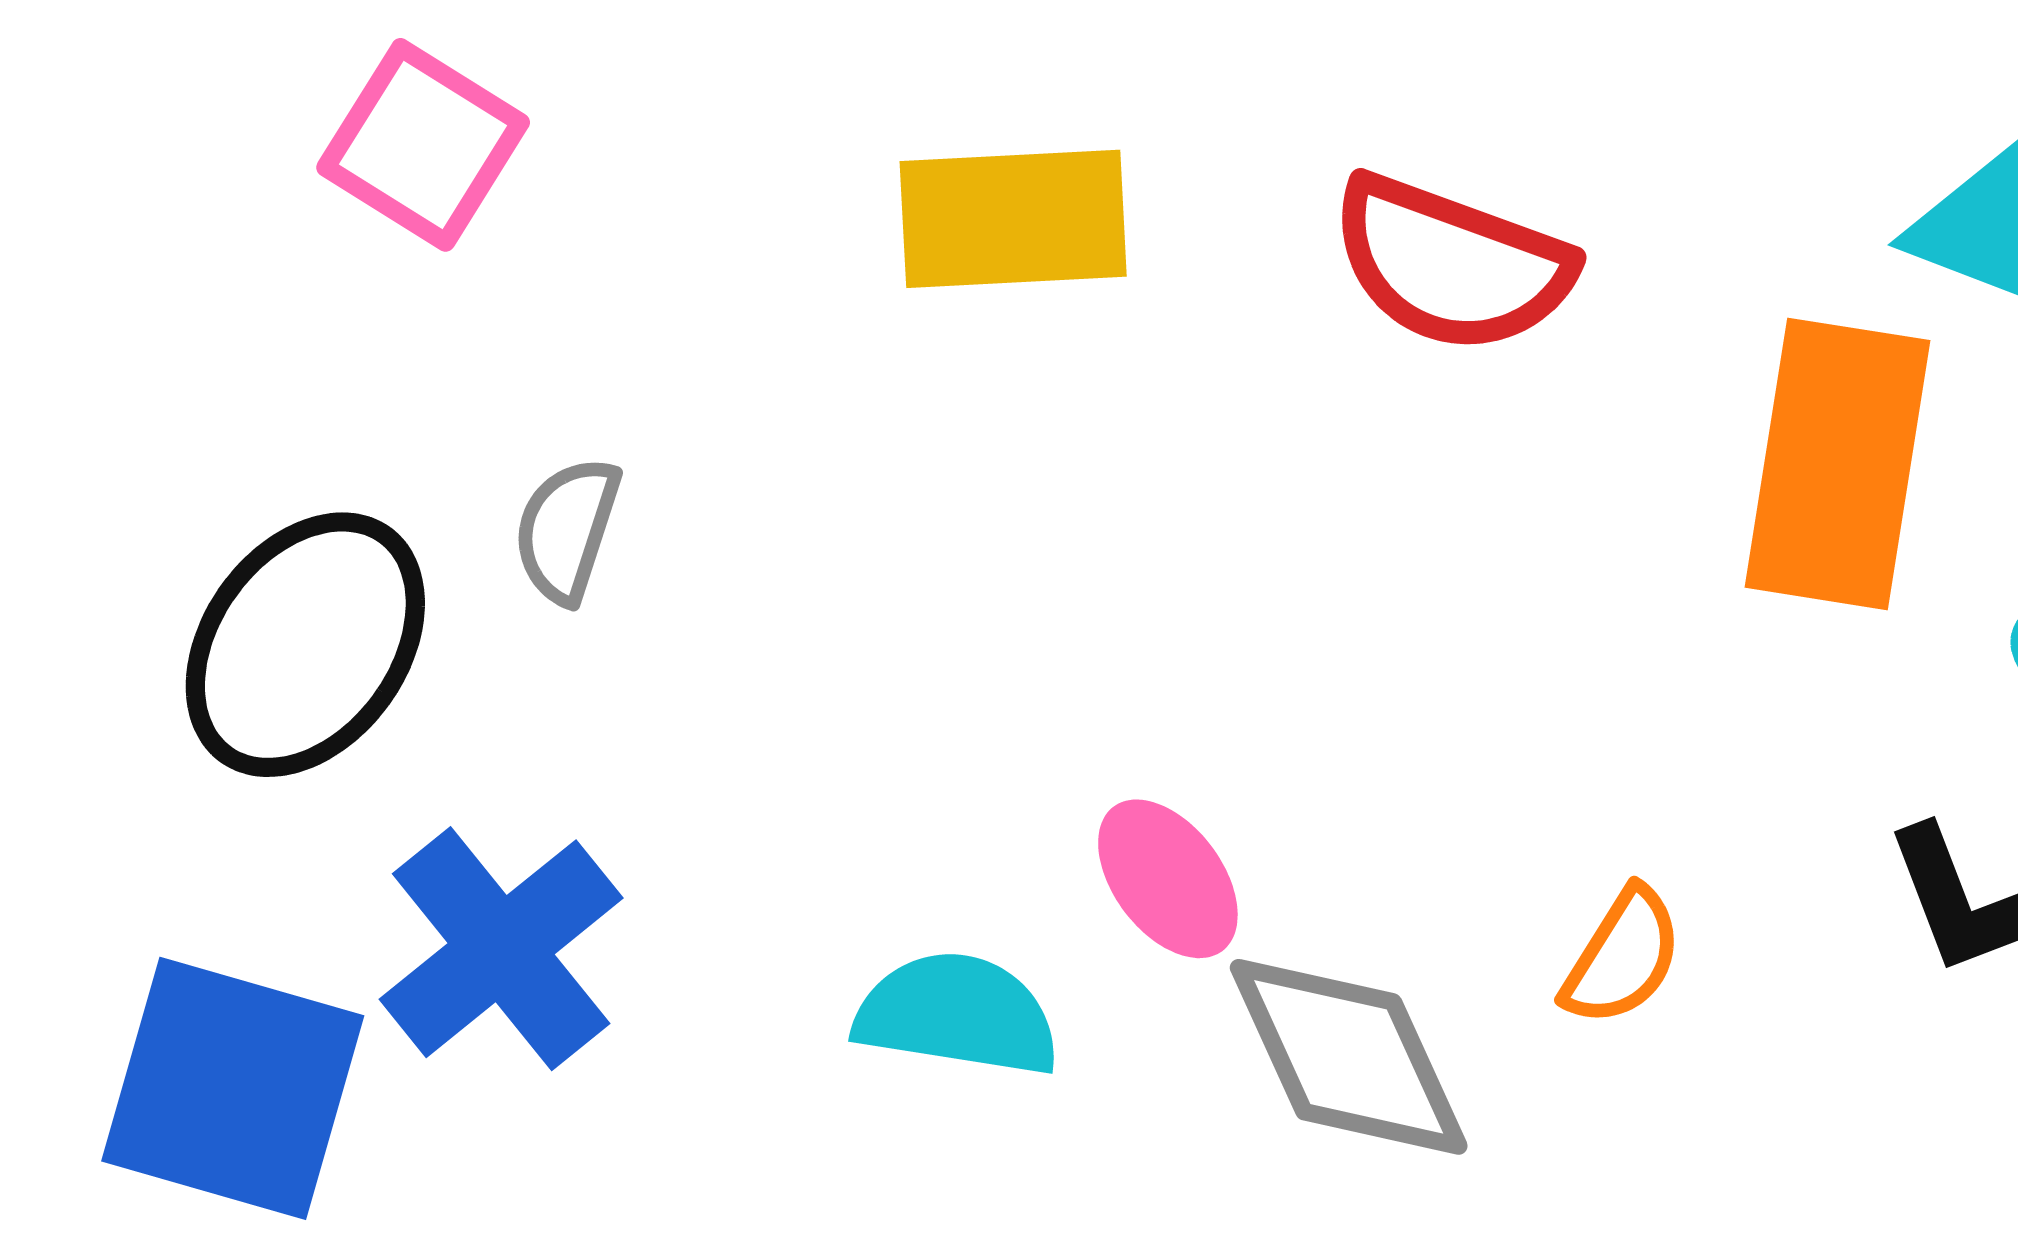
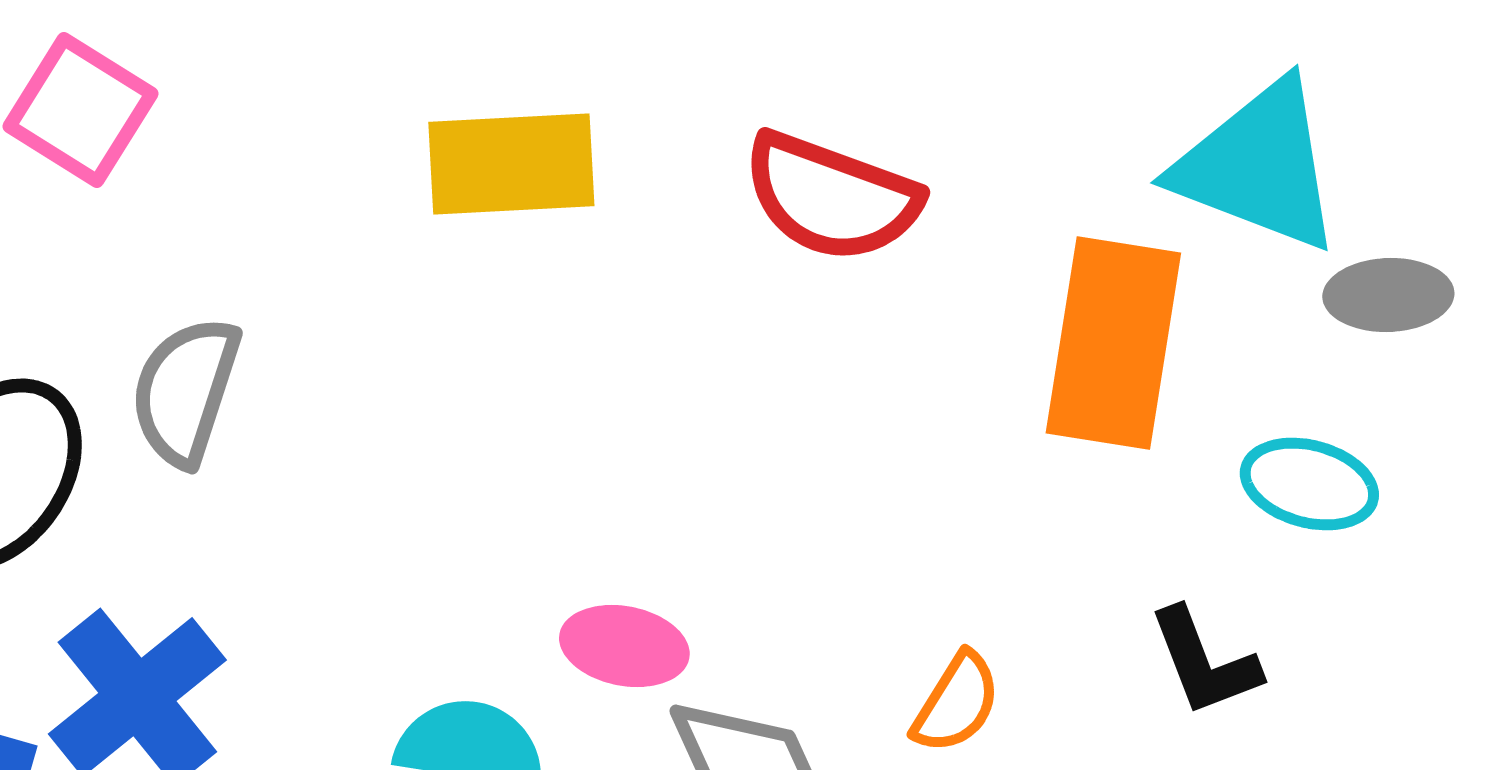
gray semicircle: (567, 530) -> (185, 391), size x1.4
pink ellipse: (1168, 879) -> (624, 646), turned -42

